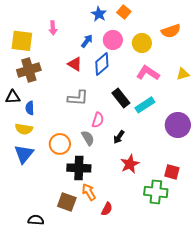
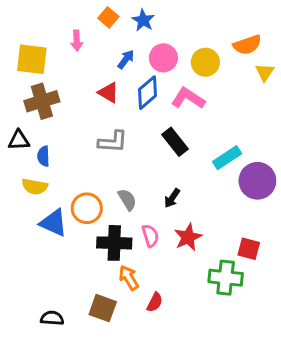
orange square: (124, 12) -> (108, 17), moved
pink L-shape: (148, 73) -> (188, 98), moved
yellow triangle: (183, 74) -> (265, 72), moved, turned -40
cyan rectangle: (145, 105) -> (227, 158), moved
pink semicircle: (98, 120) -> (150, 236), moved, turned -35
blue triangle: (24, 154) -> (54, 223), moved, turned -45
brown square: (67, 202) -> (103, 308), moved

